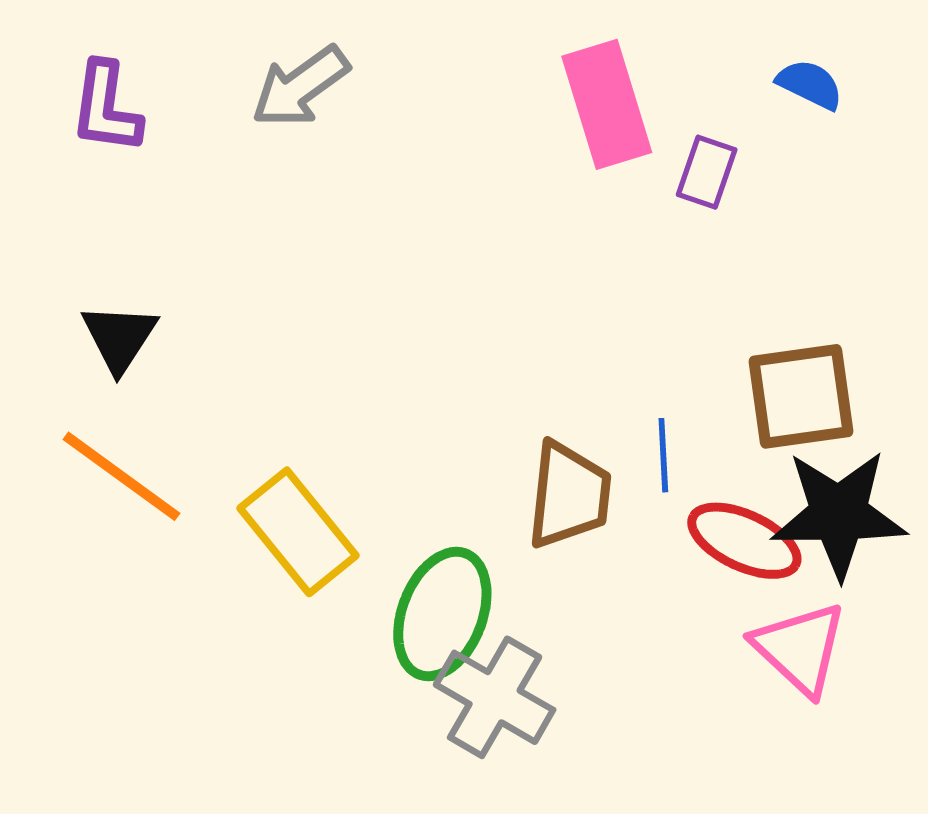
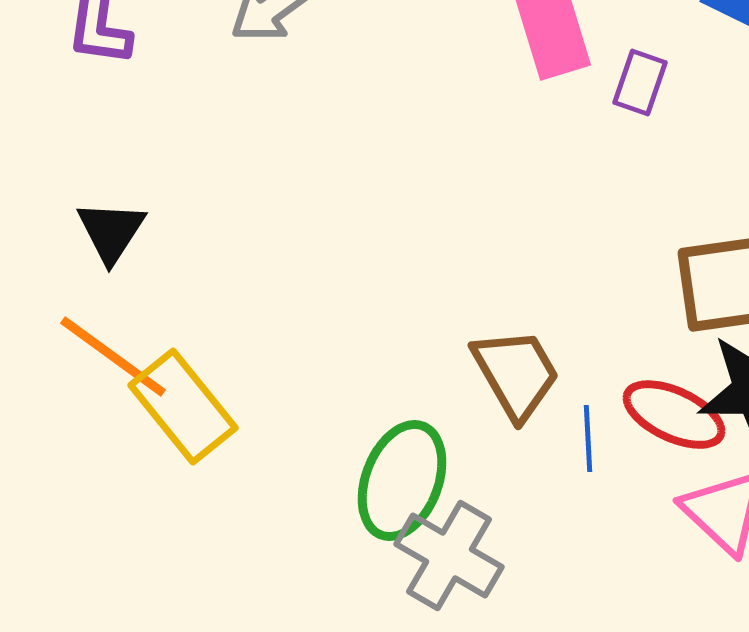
blue line: (663, 455) -> (588, 439), moved
brown trapezoid: (569, 495) -> (516, 374), turned -36
yellow rectangle: (298, 532) -> (183, 407), moved

